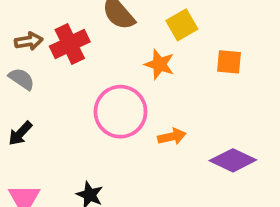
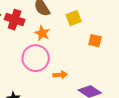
red cross: (70, 44) -> (15, 20), turned 36
orange star: (159, 64) -> (42, 33), moved

